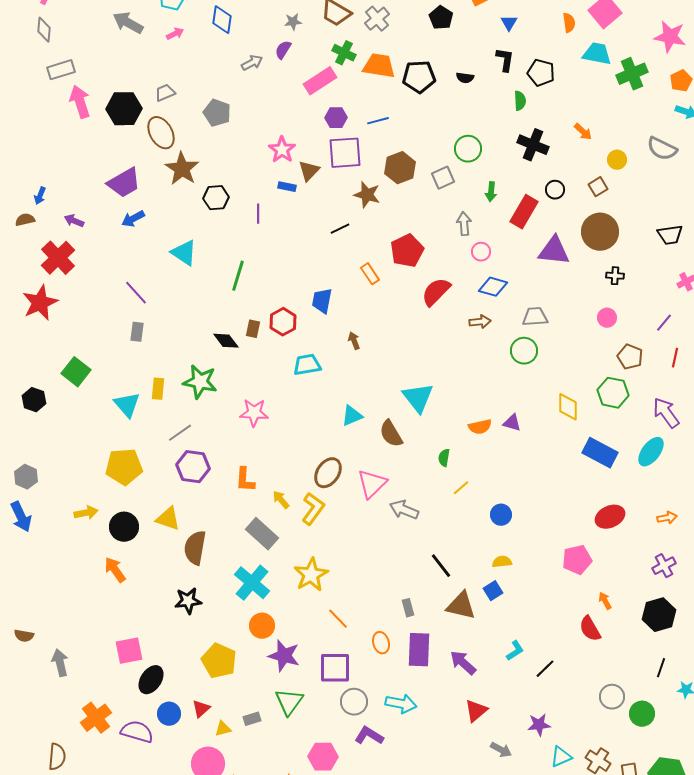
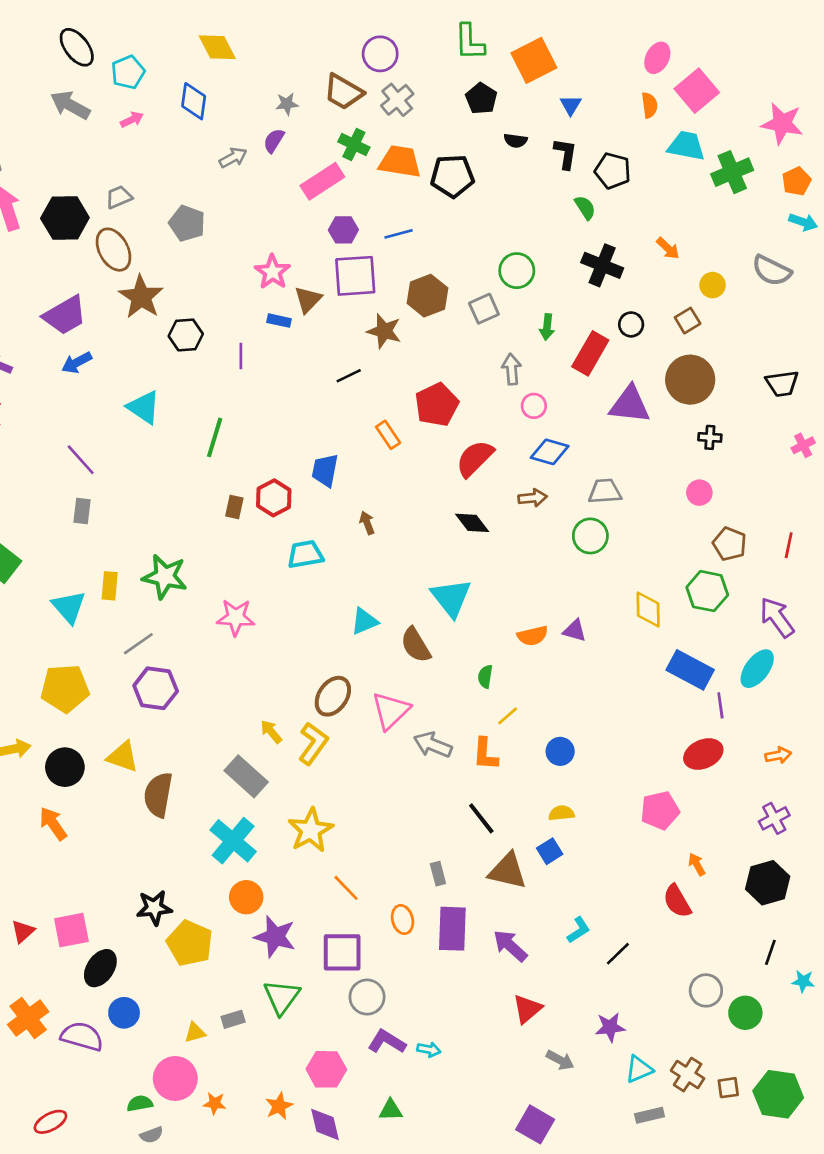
black semicircle: (465, 78) -> (515, 141), moved
green semicircle: (520, 101) -> (585, 208), turned -30
purple line: (664, 323) -> (720, 705), moved, turned -48
black diamond: (226, 341) -> (472, 523), moved
orange L-shape: (245, 480) -> (485, 754), moved
black star: (188, 601) -> (154, 908), moved
cyan arrow: (401, 704) -> (429, 1050), moved, size x0.6
red triangle: (201, 709) -> (23, 931), moved

